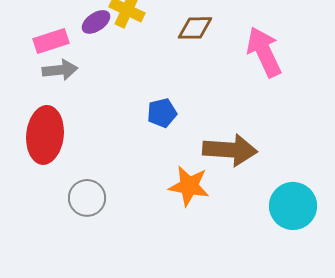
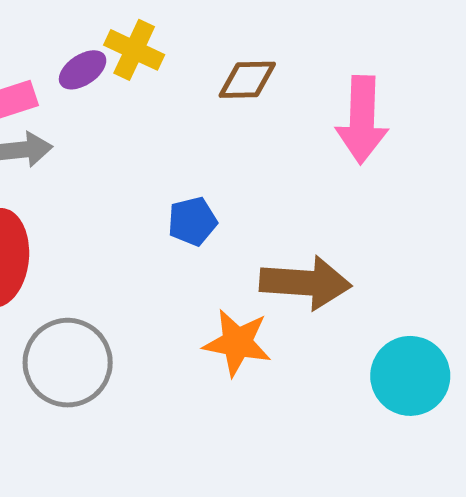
pink arrow: (264, 52) -> (362, 120), turned -153
gray circle: (87, 198) -> (68, 363), size x1.4

